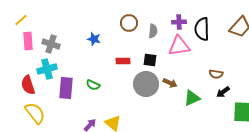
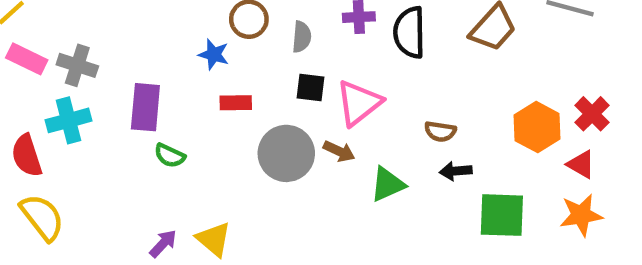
blue star: (94, 39) -> (214, 54), moved
pink rectangle: (28, 41) -> (27, 59), turned -60
pink triangle: (179, 46) -> (359, 103), moved, turned -30
black square: (150, 60) -> (310, 87), moved
purple rectangle: (66, 88) -> (145, 107), moved
black arrow: (223, 92) -> (456, 171), turned 32

